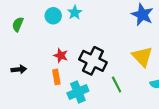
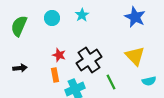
cyan star: (75, 13) -> (82, 15), moved
green semicircle: (18, 24) -> (19, 26), size x1.5
black cross: (93, 61) -> (89, 60), turned 30

